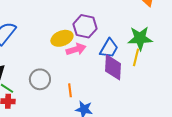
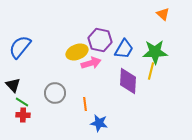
blue trapezoid: (109, 48) -> (124, 49), moved

